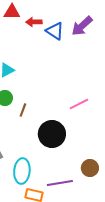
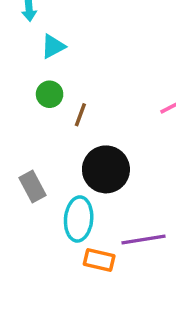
black circle: (52, 134) -> (106, 169), moved

